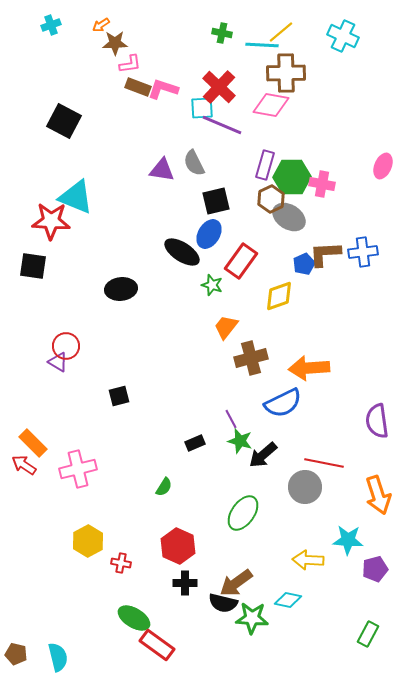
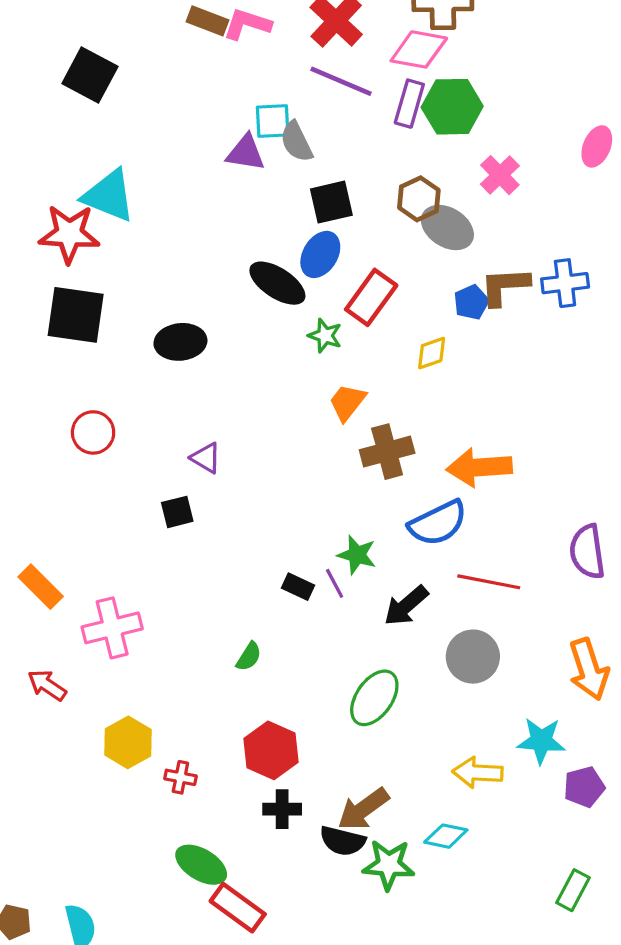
cyan square: (202, 108) -> (273, 121), moved
purple rectangle: (265, 165) -> (409, 104), moved
green hexagon: (292, 177) -> (452, 107), moved
pink cross: (322, 184) -> (500, 175), turned 35
black square: (33, 266) -> (76, 315), moved, size x1.4
yellow diamond: (279, 296) -> (432, 353), size x0.7
purple triangle: (58, 362) -> (206, 458), moved
purple line: (231, 419) -> (335, 583), moved
green star: (240, 441) -> (357, 555), moved
black rectangle: (195, 443) -> (298, 587), turned 48
red line: (324, 463) -> (489, 582), moved
red arrow: (24, 465) -> (47, 685), moved

